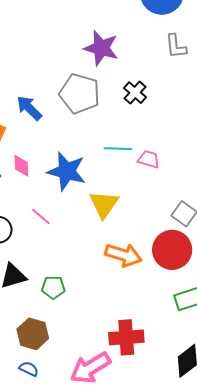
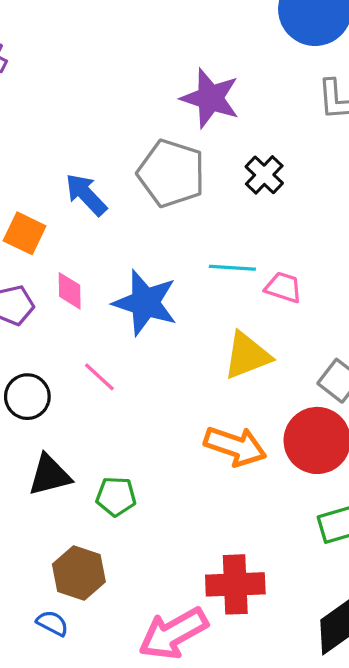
yellow triangle: (104, 204) -> (247, 355), moved, turned 32
blue semicircle: (29, 369) -> (52, 623), moved

